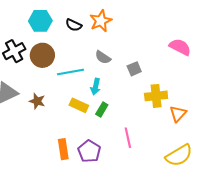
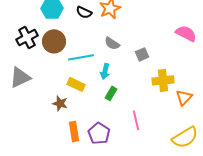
brown star: (37, 101) -> (60, 103), moved
yellow rectangle: (79, 105) -> (76, 84), moved

